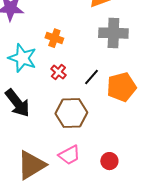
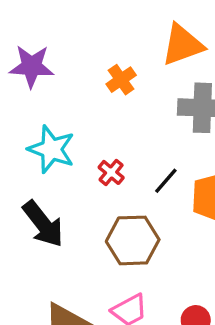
orange cross: (54, 38) -> (121, 80), moved, turned 36

